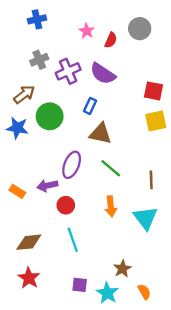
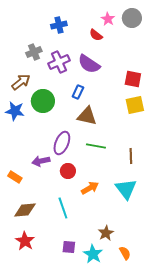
blue cross: (37, 19) -> (59, 25), moved
gray circle: (140, 29) -> (132, 18), moved
pink star: (87, 31) -> (108, 19), moved
red semicircle: (111, 40) -> (96, 35), turned 104
green line: (111, 168) -> (96, 146), turned -30
orange rectangle: (17, 191) -> (15, 177), moved
red circle: (66, 205) -> (68, 171), moved
orange arrow: (111, 206) -> (90, 188), moved, turned -114

